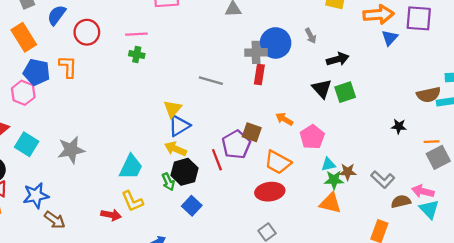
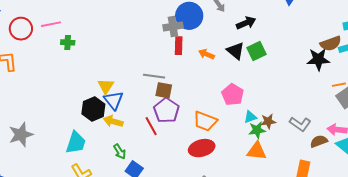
pink line: (136, 34) -> (51, 24), moved
gray line: (211, 81) -> (154, 76), moved
orange arrow: (284, 119) -> (206, 54), moved
blue triangle: (179, 126) -> (114, 100), turned -30
black star: (399, 126) -> (318, 59), moved, size x1.6
brown square: (252, 132) -> (164, 90), moved
black hexagon: (184, 172) -> (93, 109), moved
green arrow: (168, 182) -> (120, 151), moved

